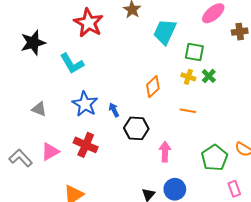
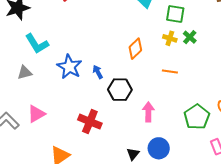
cyan L-shape: (72, 64) -> (37, 44), moved
gray triangle: (39, 109) -> (25, 73), turned -35
red cross: (86, 145) -> (90, 122), moved

